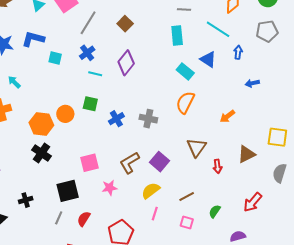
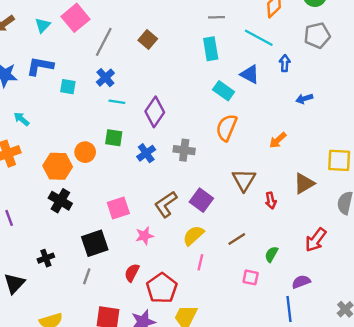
purple diamond: (126, 63) -> (155, 112), moved
red semicircle: (84, 219) -> (132, 273), moved
pink square: (187, 222) -> (251, 277), moved

